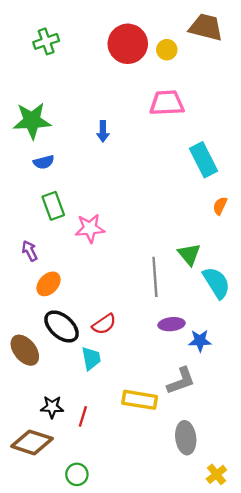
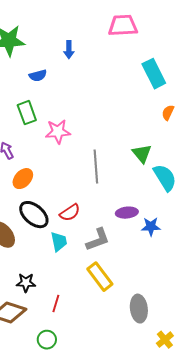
blue semicircle: (44, 162) -> (38, 76), moved
gray line: (155, 277) -> (96, 167), moved
gray L-shape: (181, 381) -> (98, 240), moved
yellow rectangle: (140, 400) -> (100, 277), turned 44
red line: (83, 416) -> (56, 304), moved

